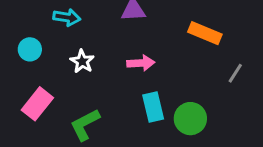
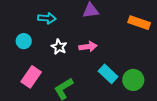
pink arrow: (141, 63) -> (88, 47), moved
cyan rectangle: (153, 107) -> (108, 74), turned -30

